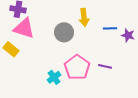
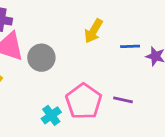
yellow arrow: (84, 17) -> (93, 31), turned 36
gray circle: (64, 32) -> (41, 58), moved

